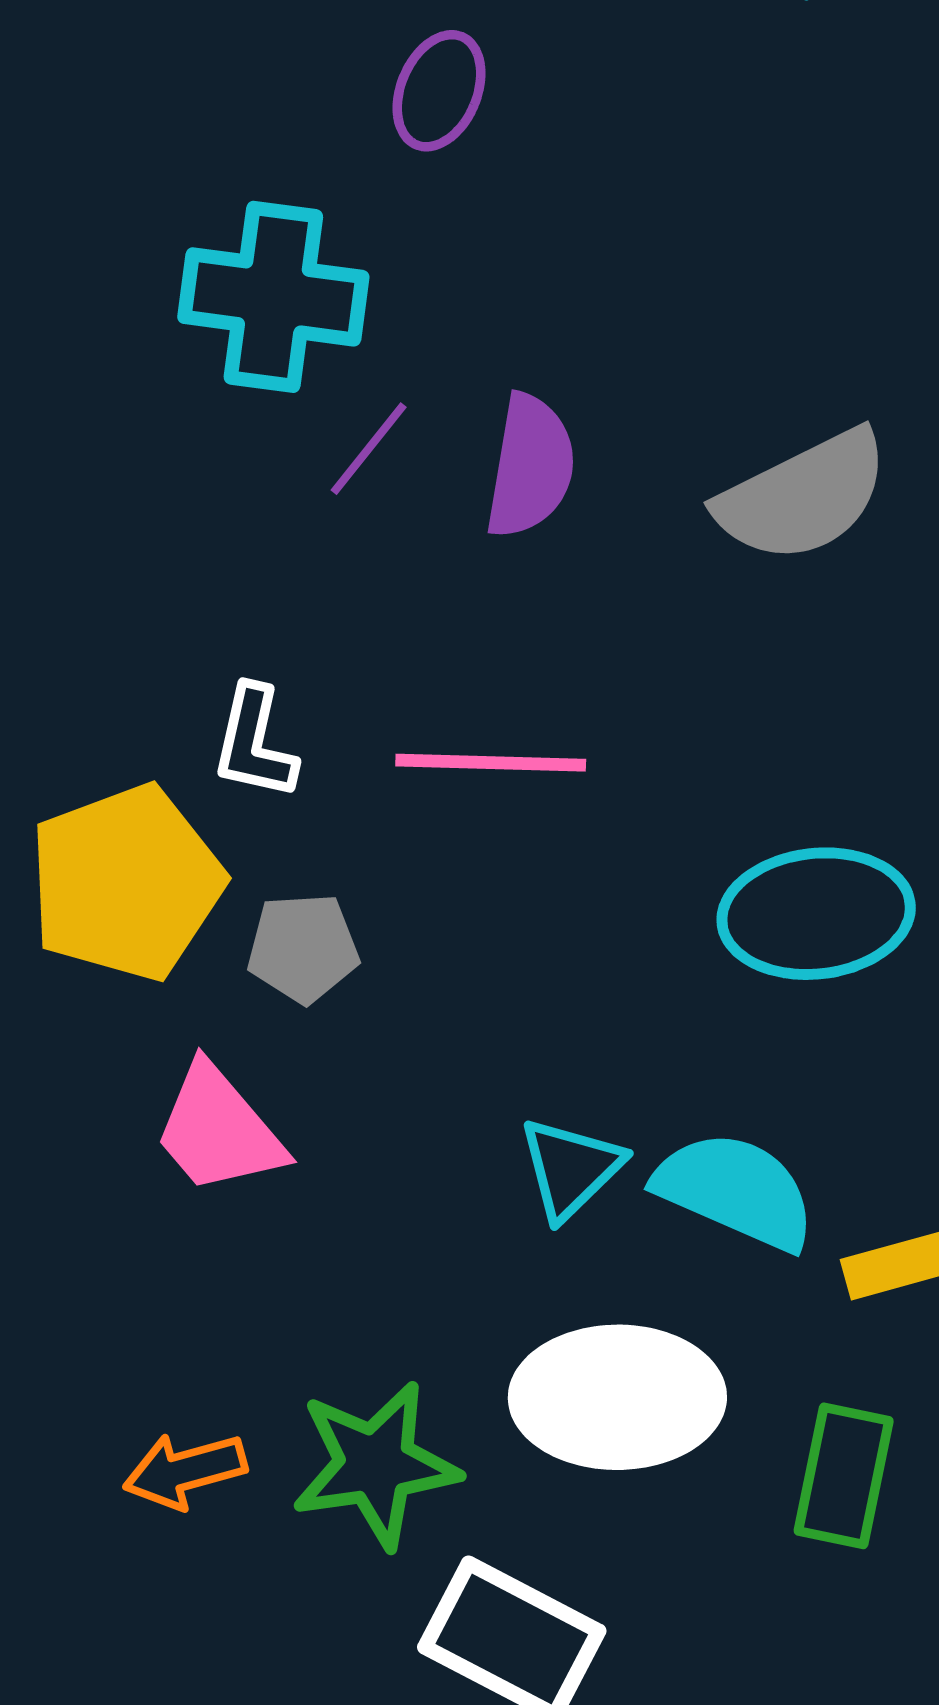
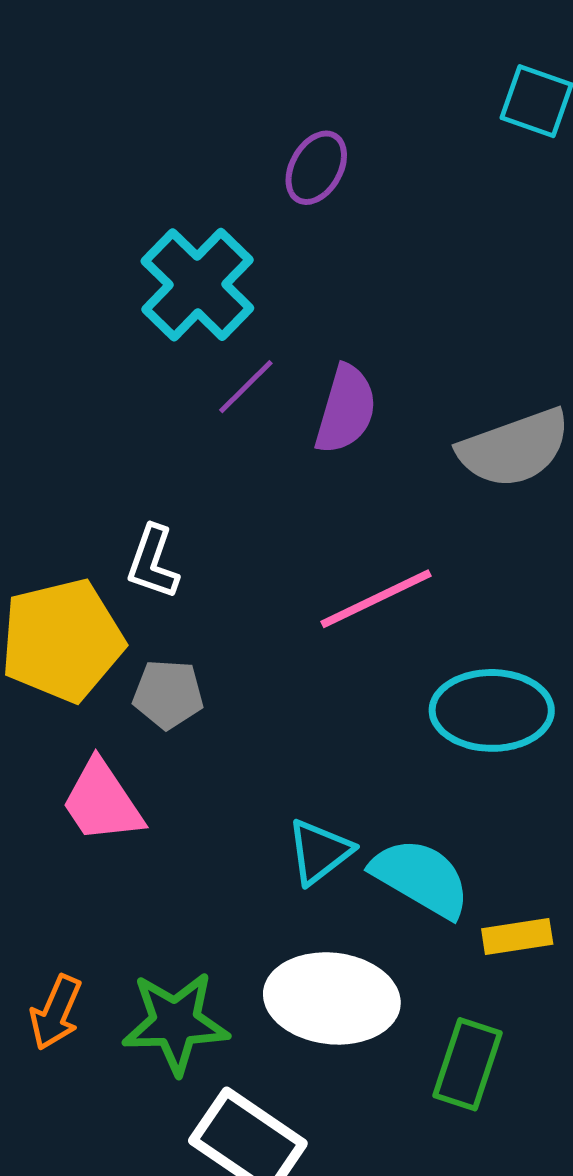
cyan cross: (273, 297) -> (197, 285), turned 30
pink line: (491, 763) -> (376, 599), moved, turned -34
orange arrow: (185, 1471) -> (56, 1012), turned -58

